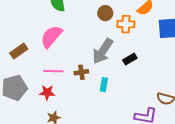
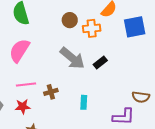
gray arrow: (103, 51) -> (72, 58), turned -76
brown cross: (81, 72) -> (51, 92), moved
cyan rectangle: (104, 85) -> (84, 102), moved

